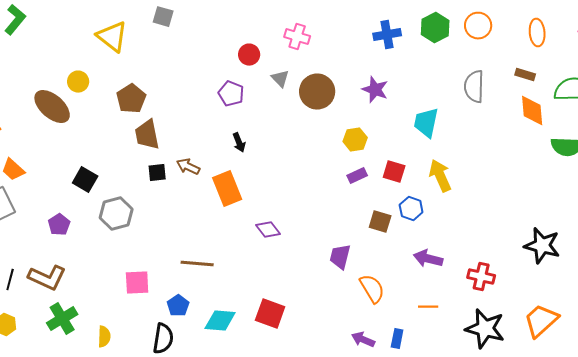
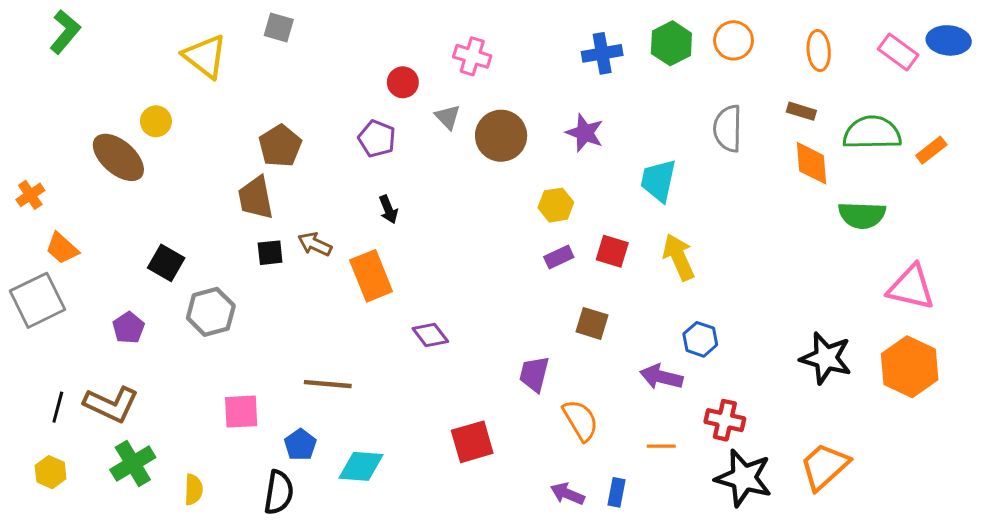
brown pentagon: (131, 99) -> (280, 146), moved
blue hexagon: (411, 209) -> (700, 339), moved
red cross: (481, 277) -> (725, 420), moved
red square: (270, 314) -> (472, 442), moved, turned -36

